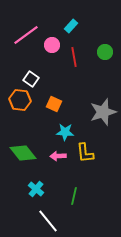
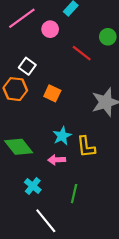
red line: (74, 57) -> (82, 53), moved, turned -42
cyan star: (65, 132) -> (62, 136), moved, turned -30
pink arrow: (58, 156) -> (57, 160), moved

